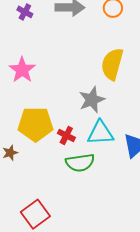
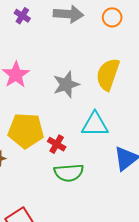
gray star: (92, 100) -> (66, 85), moved
cyan triangle: (100, 133) -> (95, 125), moved

